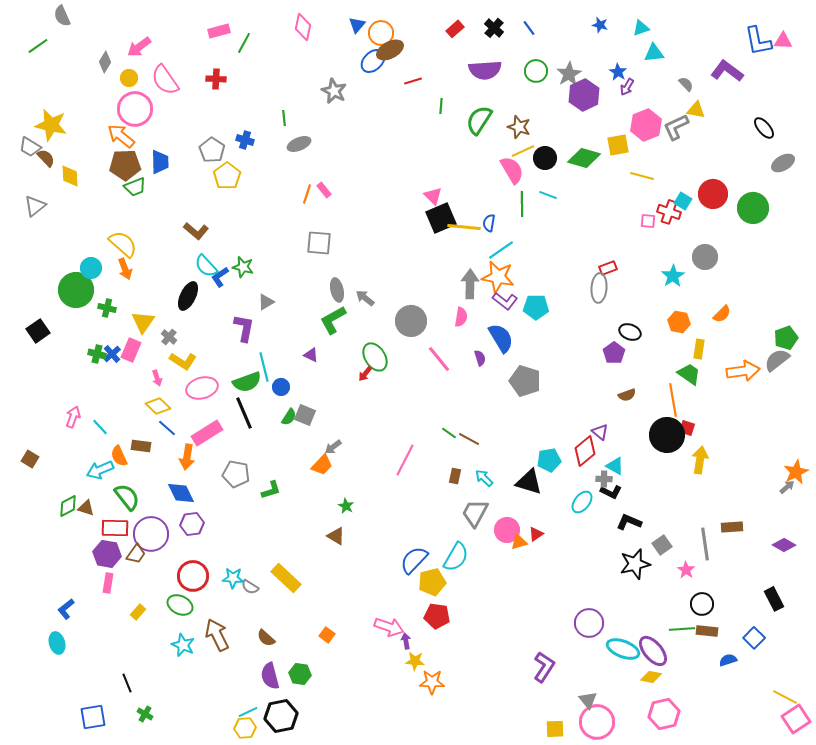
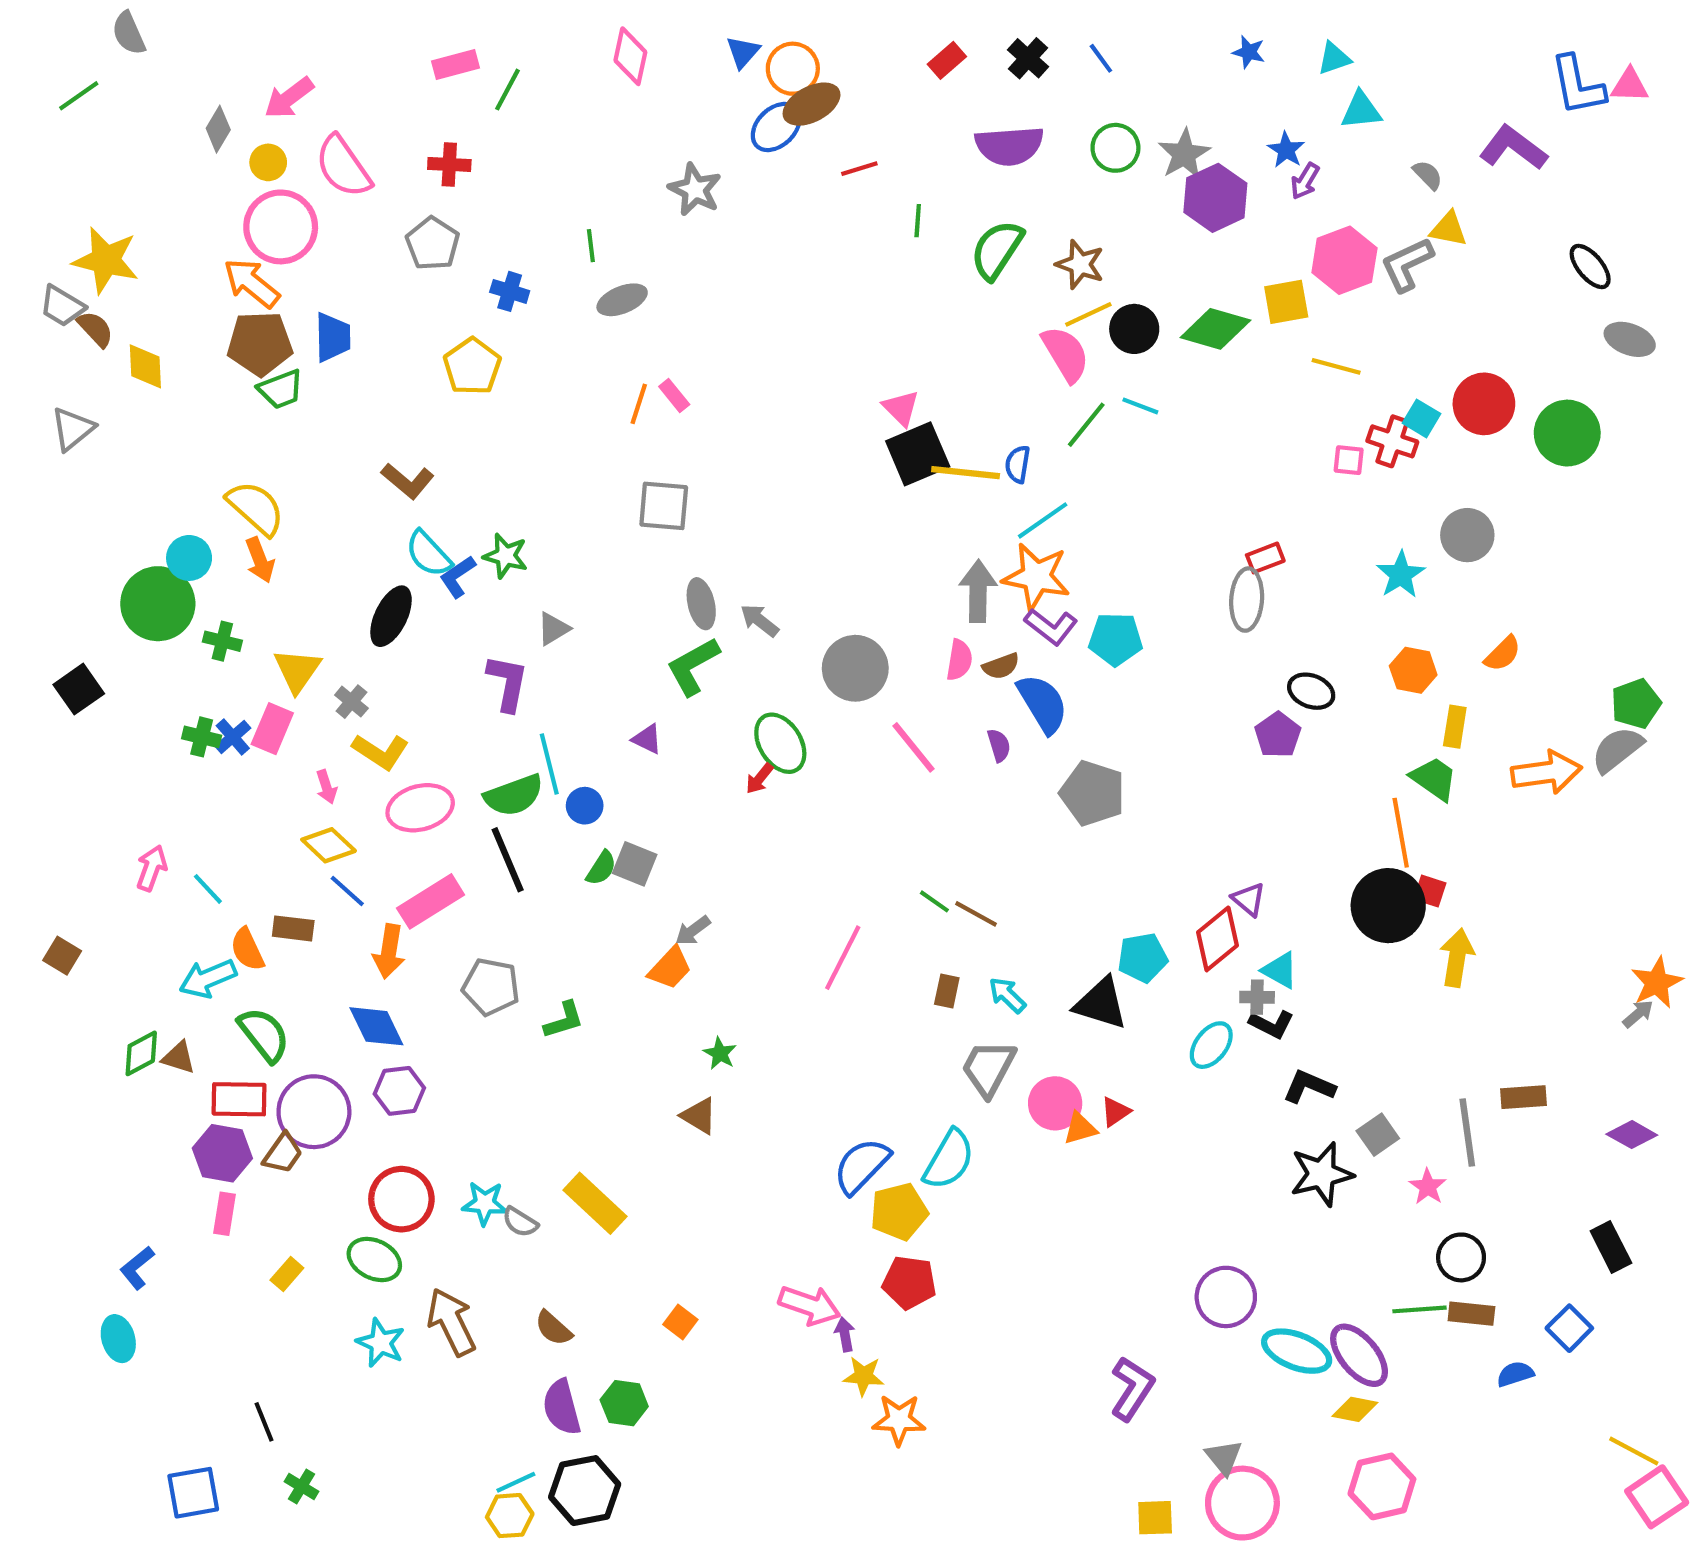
gray pentagon: (212, 150) -> (433, 244), moved
gray ellipse: (783, 163) -> (1630, 339), turned 50
green line: (522, 204) -> (1086, 425), turned 40
brown semicircle: (627, 395) -> (1001, 666), moved

